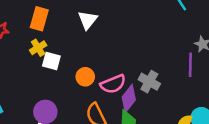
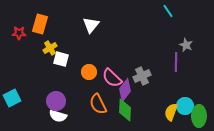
orange rectangle: (39, 19) -> (40, 24), moved
gray cross: (149, 82) -> (142, 76), turned 36
pink semicircle: (113, 84) -> (112, 78), turned 65

